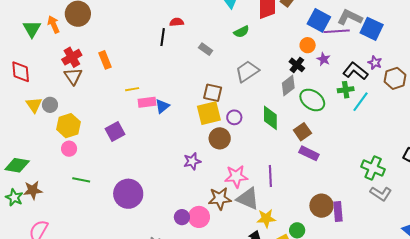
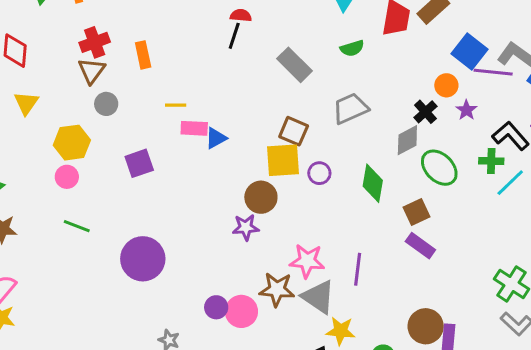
red semicircle: (177, 22) -> (241, 15), moved
gray rectangle: (206, 49) -> (295, 65), size x1.6
gray circle: (50, 105) -> (106, 104), moved
brown circle: (220, 138) -> (261, 197), moved

